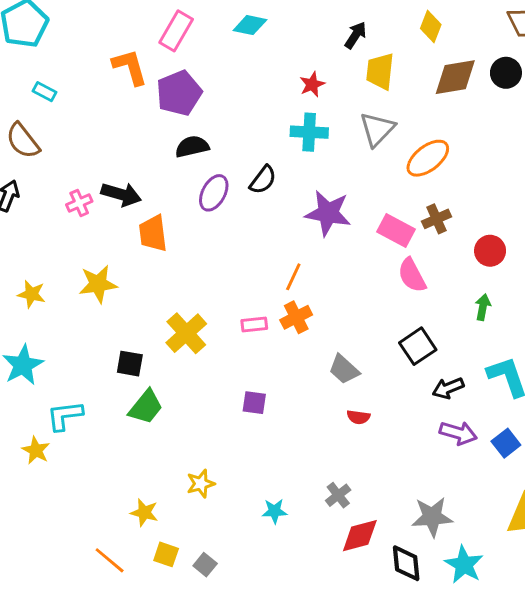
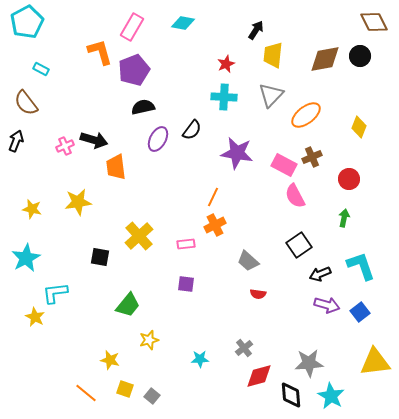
yellow diamond: (431, 27) -> (359, 127), moved
pink rectangle: (254, 325) -> (186, 244), moved
green trapezoid: (146, 407) -> (128, 305), moved

